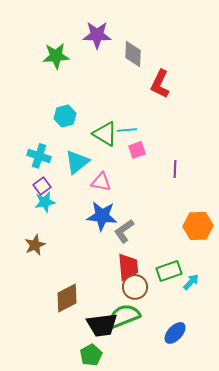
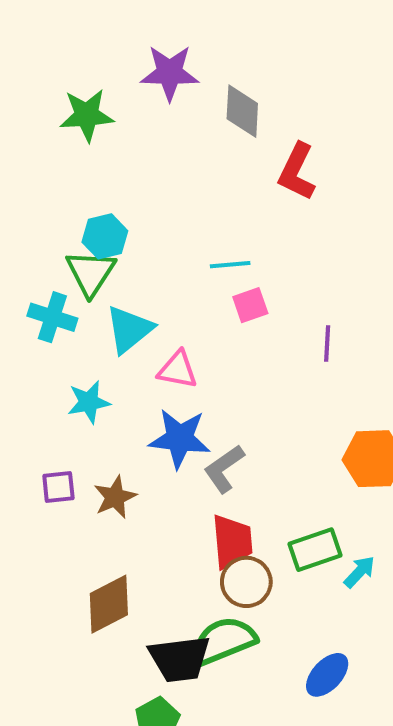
green triangle: (105, 134) -> (91, 273), moved, turned 32
purple square: (42, 186) -> (58, 487), moved, turned 30
cyan star: (45, 202) -> (89, 402), moved
brown star: (35, 245) -> (115, 497), moved

